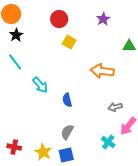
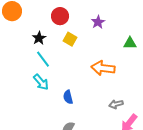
purple star: (103, 19) -> (98, 22), moved
black star: (16, 35) -> (39, 38), moved
cyan line: (15, 62) -> (43, 59), moved

